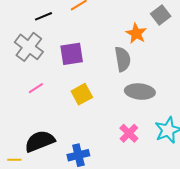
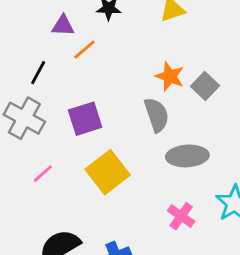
gray square: (161, 15) -> (205, 86), moved
black line: (44, 16) -> (38, 73), turned -30
yellow square: (82, 94) -> (108, 172), size x1.4

